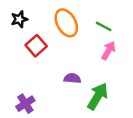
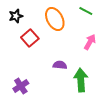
green line: (104, 26) -> (86, 11), moved
green arrow: (98, 96) -> (81, 80), turned -35

